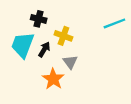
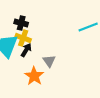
yellow cross: (63, 36) -> (23, 38), moved

